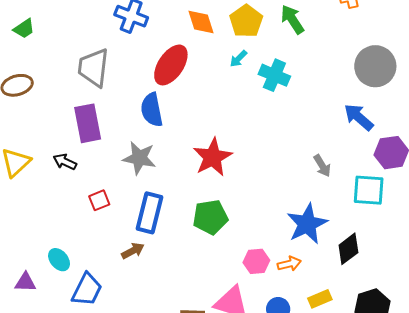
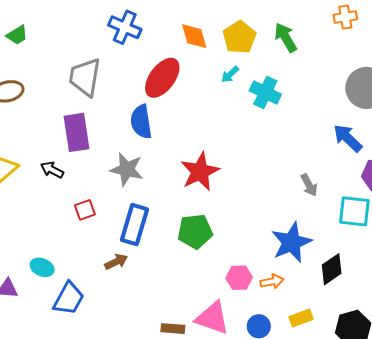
cyan ellipse: (59, 260) -> (42, 267), turned -30

